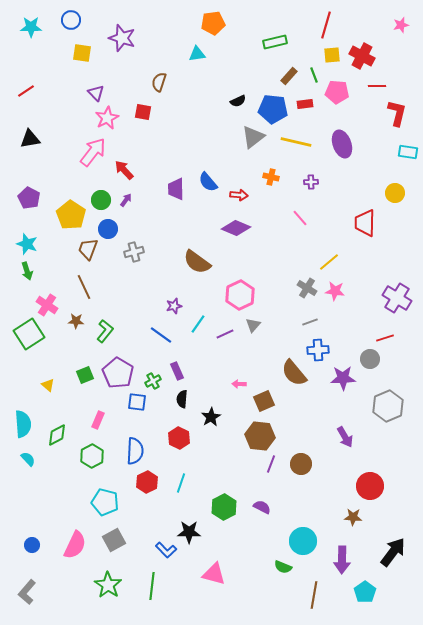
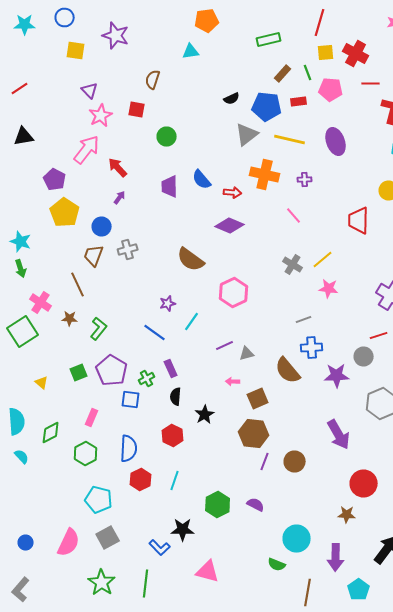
orange cross: (271, 177) -> (265, 174), size x1.8
purple pentagon: (29, 198) -> (55, 180), moved
green circle: (101, 200) -> (167, 136), moved
brown trapezoid: (88, 249) -> (94, 256), moved
gray cross: (307, 288) -> (293, 264), moved
gray triangle: (253, 325) -> (247, 354), moved, turned 35
purple line: (225, 334) -> (225, 346), moved
purple arrow: (345, 437) -> (339, 434), size x1.4

